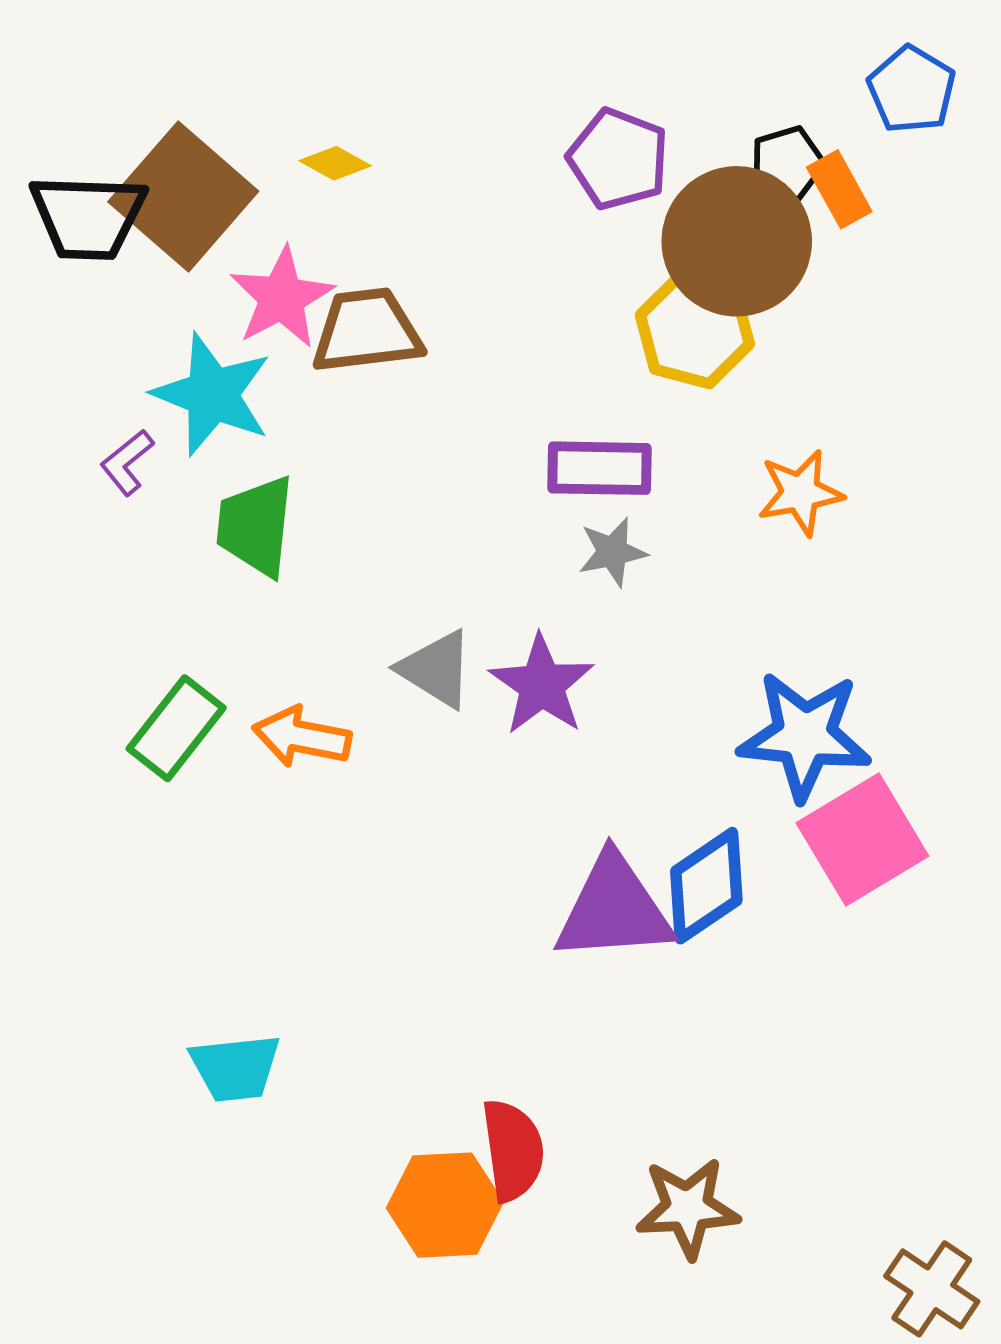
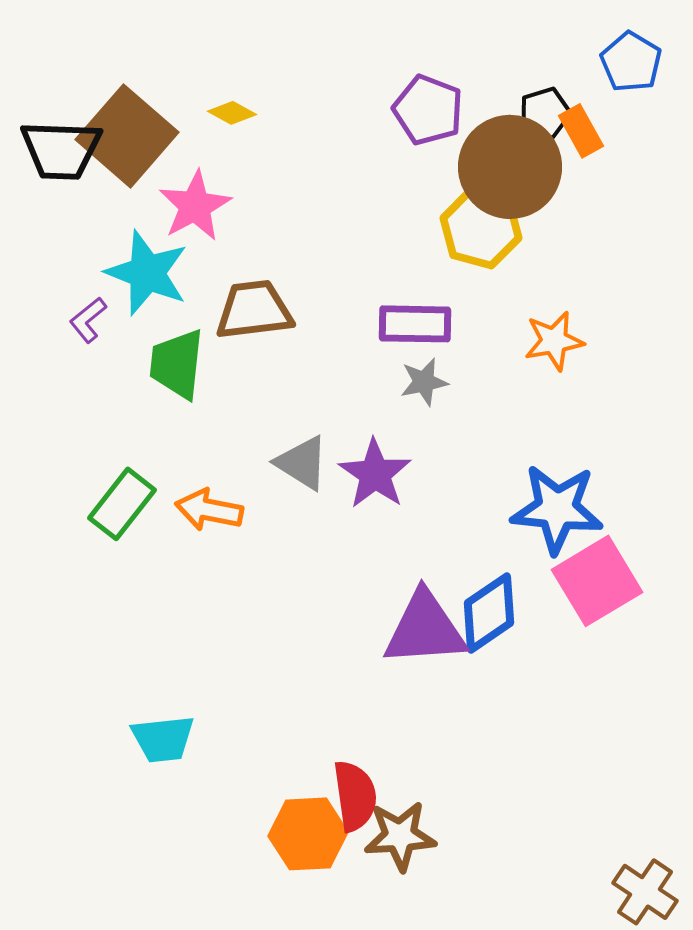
brown trapezoid: (367, 331) -> (254, 310), moved
brown star: (688, 1208) -> (400, 836), moved

